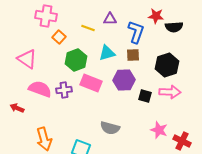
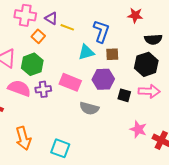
purple triangle: (110, 19) -> (51, 18), moved, turned 32
black semicircle: (174, 27) -> (153, 39), moved
blue L-shape: (136, 32) -> (101, 31), moved
green hexagon: (76, 60) -> (32, 64), moved
gray semicircle: (110, 128) -> (89, 108), moved

